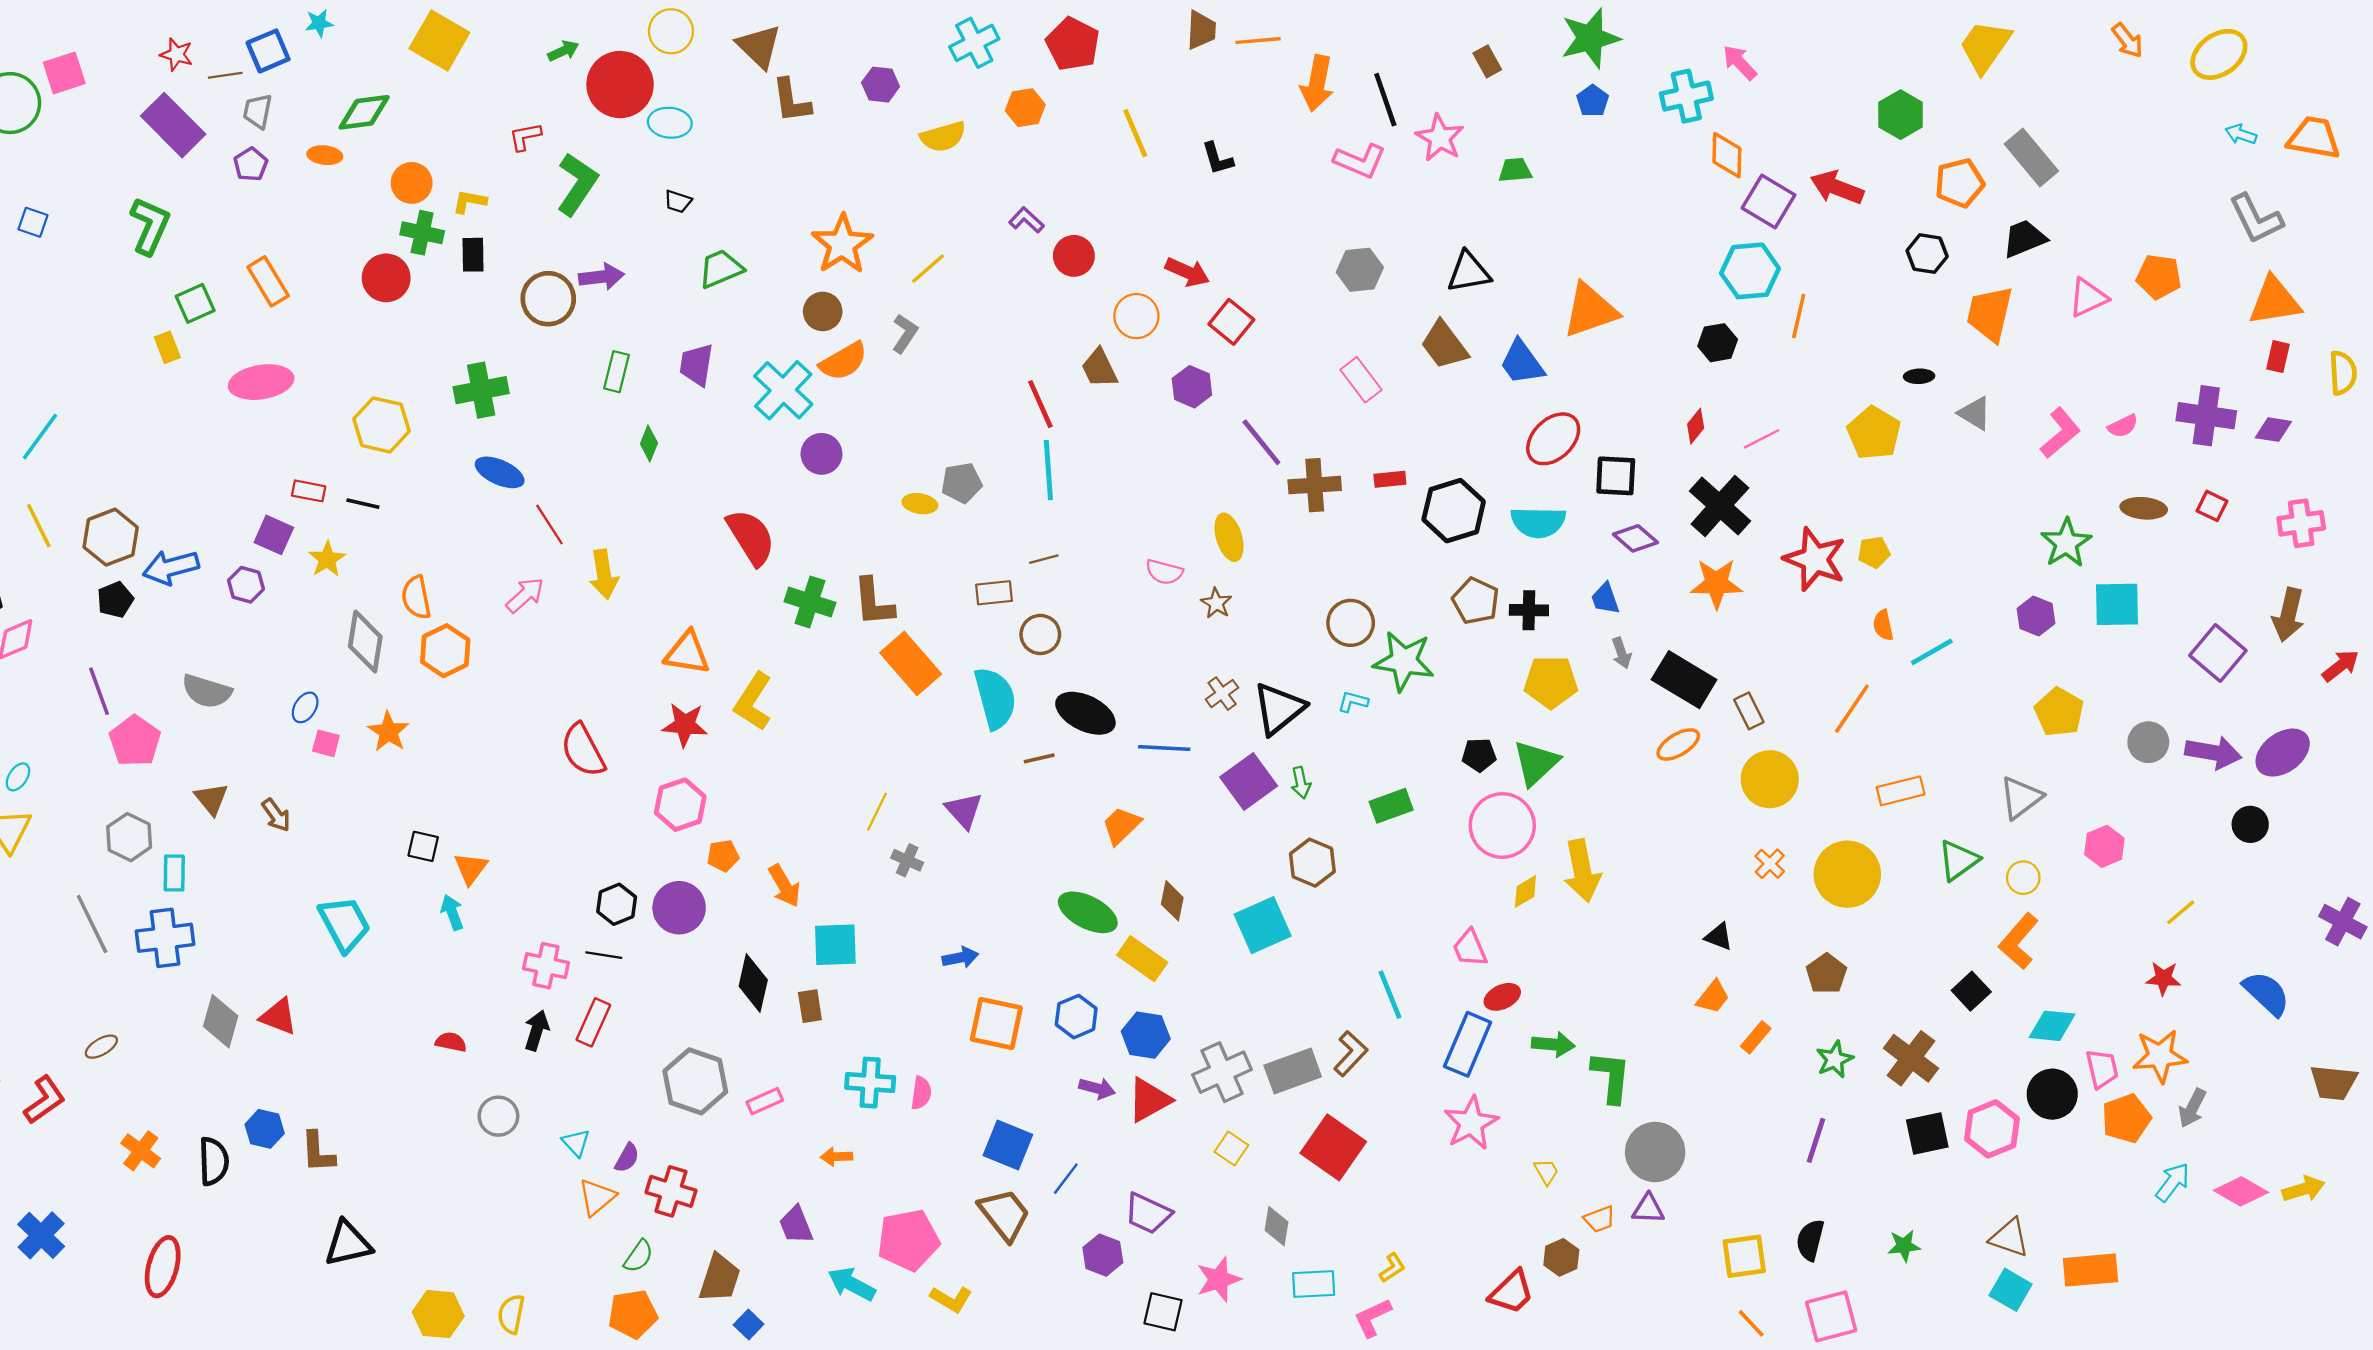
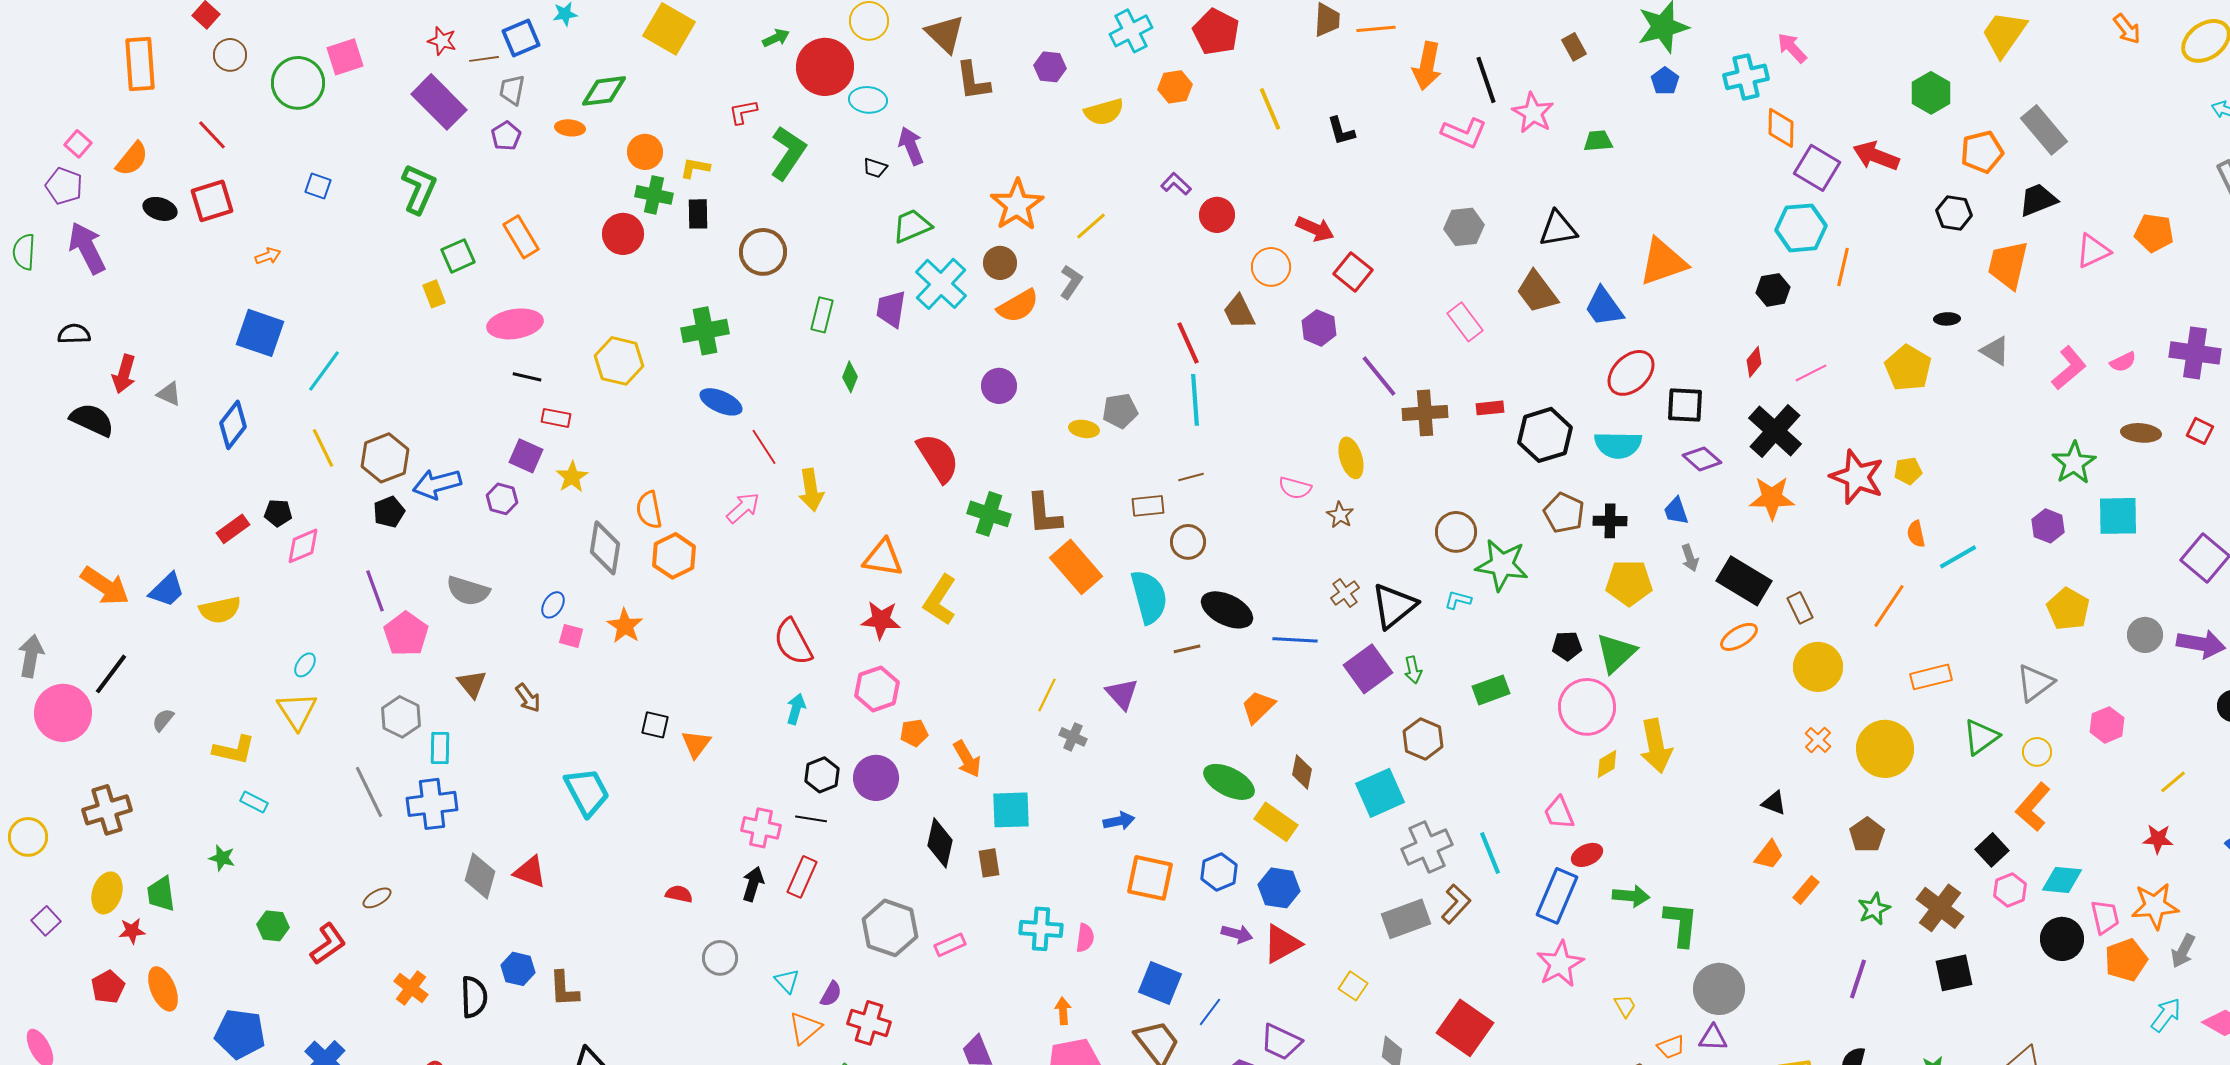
purple arrow: (601, 277) -> (911, 146), moved, turned -105
cyan cross: (783, 390) -> (941, 284), moved
black line: (363, 504) -> (527, 377), moved
cyan arrow: (452, 912) -> (796, 709), moved, turned 36
gray cross: (1222, 1072) -> (1427, 847), moved
pink hexagon: (1992, 1129) -> (2010, 890), moved, size x0.7
red square: (1333, 1147) -> (1465, 1028), moved
orange arrow: (837, 1157) -> (1063, 1011), moved, turned 88

